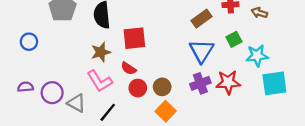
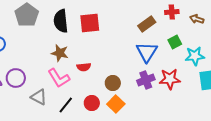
red square: (134, 38) -> (90, 23), moved
brown star: (101, 52) -> (60, 53), turned 30
red semicircle: (129, 68) -> (84, 67), turned -40
red circle: (138, 88) -> (92, 103), moved
purple circle: (52, 93) -> (16, 78), moved

